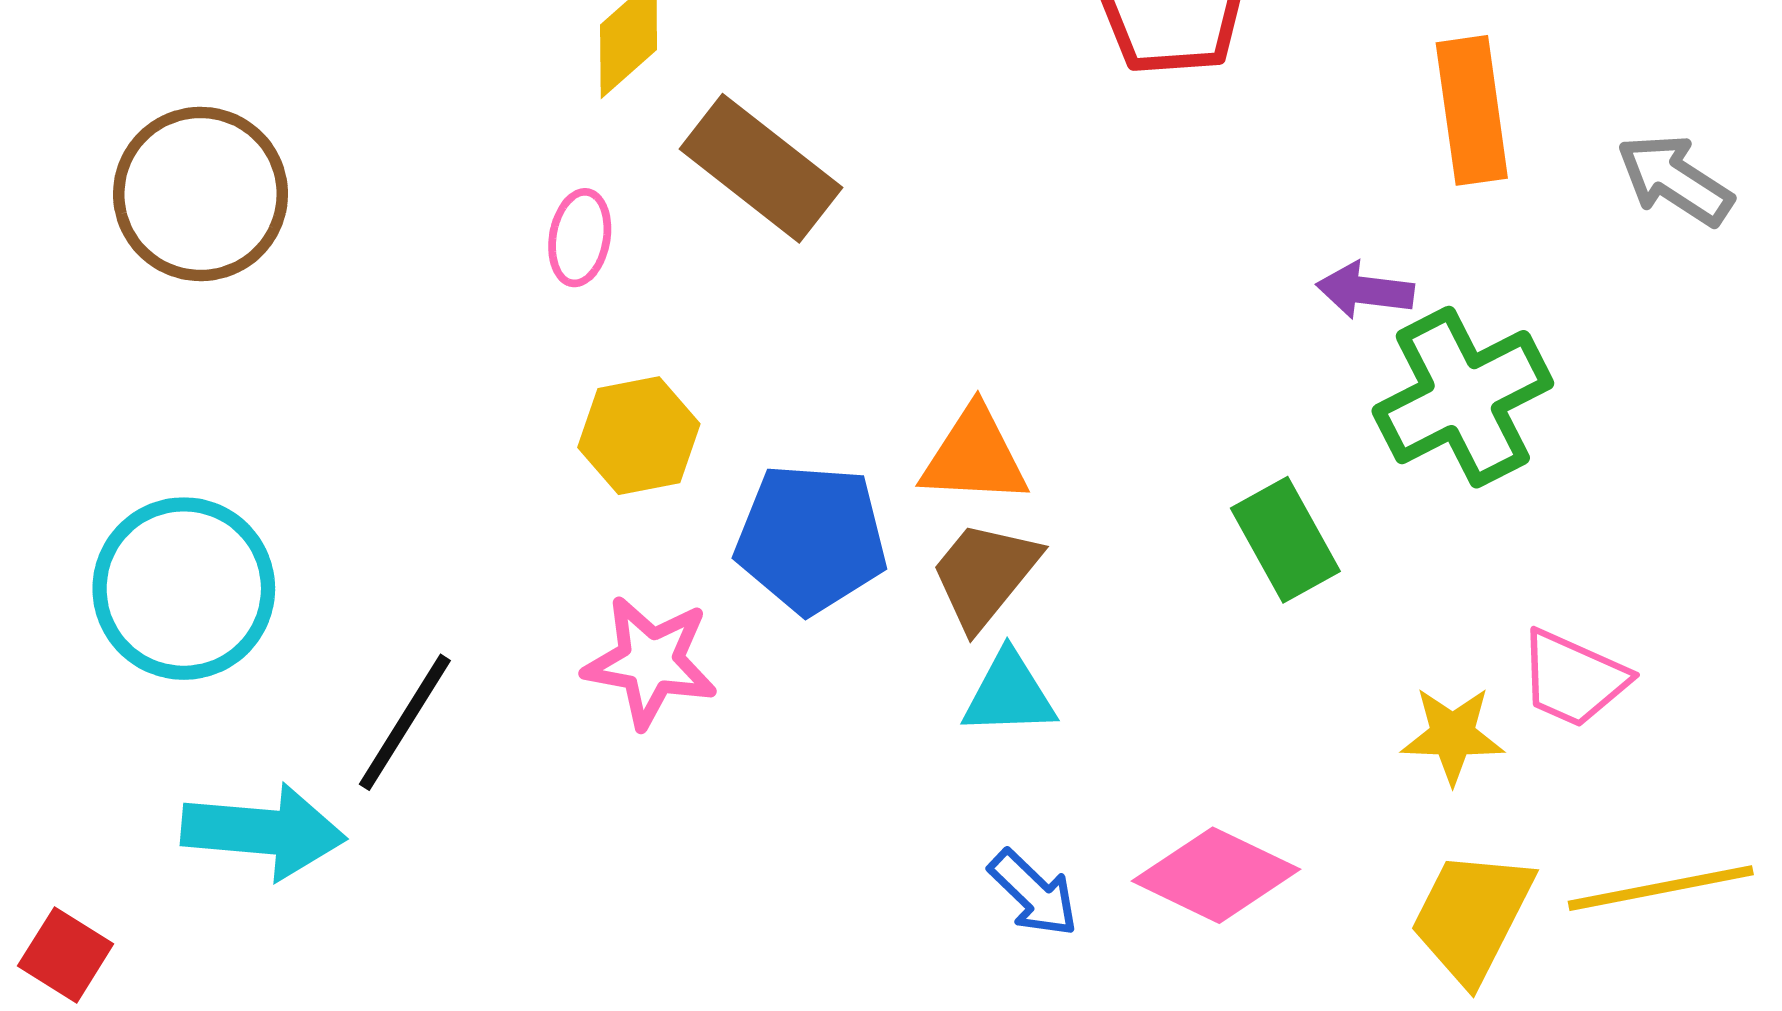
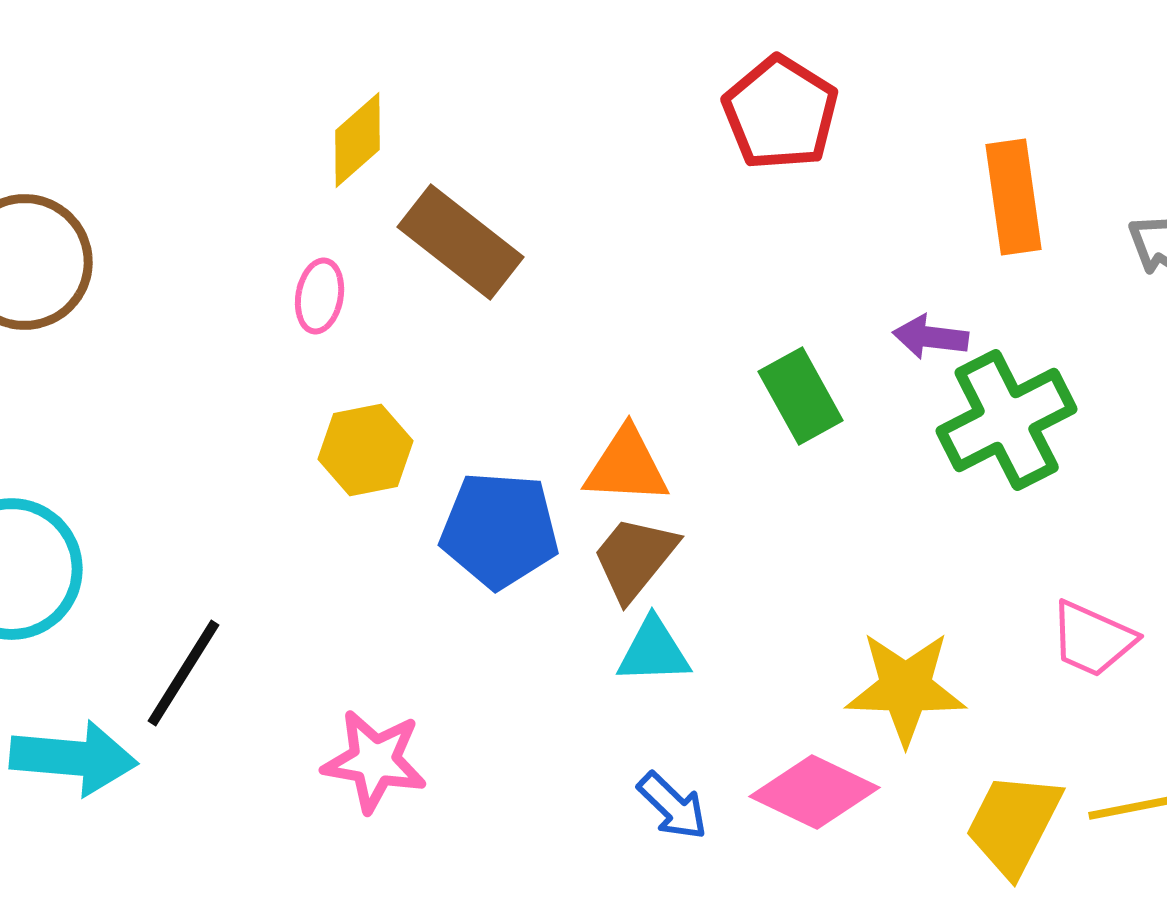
green rectangle: (1285, 540) -> (801, 396), moved
pink star: (650, 662) -> (375, 761), moved
yellow star: (1453, 735) -> (906, 688), moved, size x1.5

